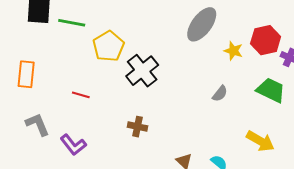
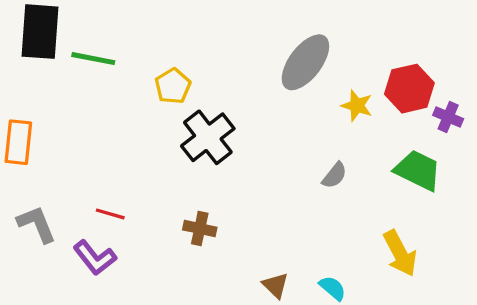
yellow pentagon: (108, 46) -> (173, 86), moved, size x0.7
red line: (81, 95) -> (110, 214), moved
yellow arrow: (260, 141) -> (400, 253), turned 32

